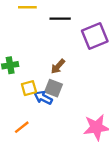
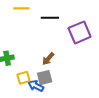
gray square: (53, 88) -> (45, 78), turned -35

